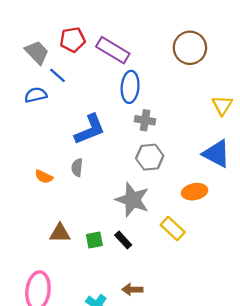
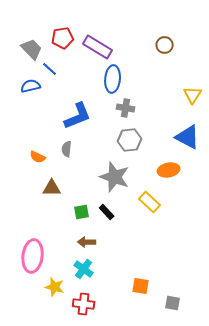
brown circle: (190, 48) -> (165, 45), size x0.6
brown triangle: (60, 233) -> (52, 188), moved
brown arrow: (132, 289) -> (87, 242), moved

